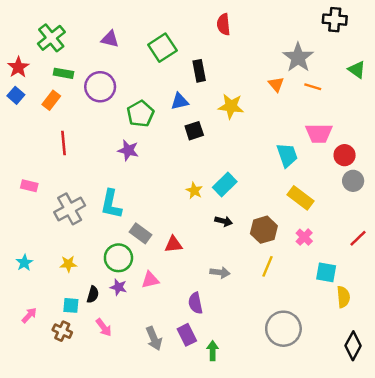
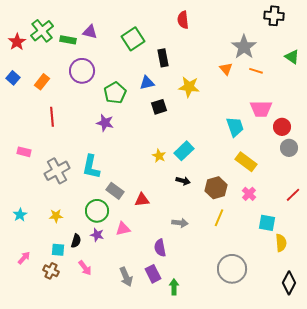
red star: (18, 67) -> (17, 42), moved
green rectangle: (63, 73) -> (68, 40), moved

